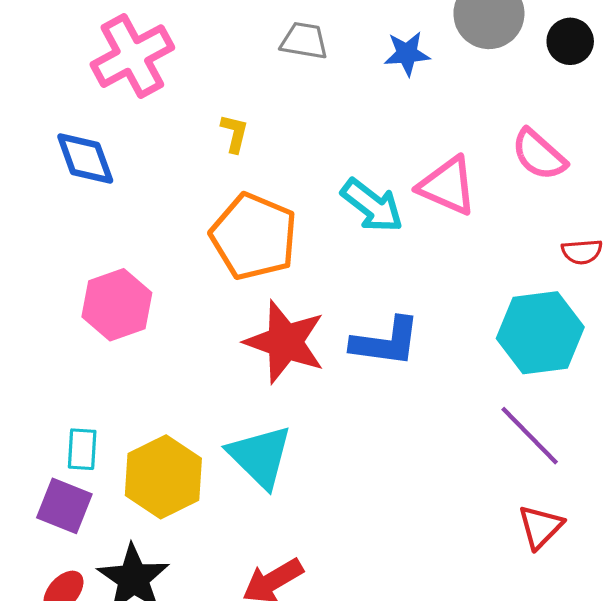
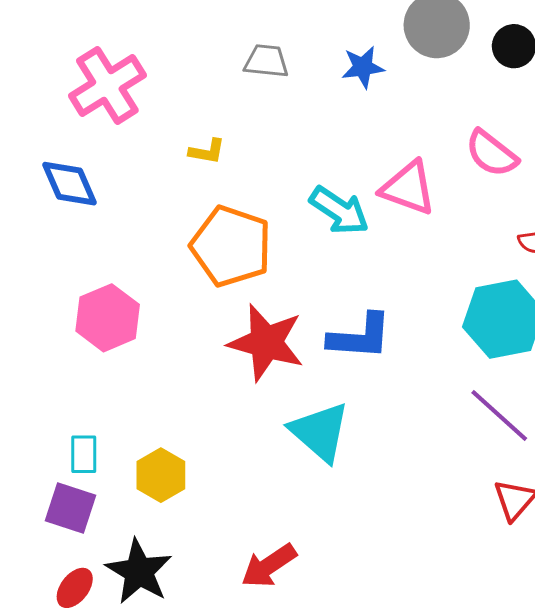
yellow L-shape: (235, 133) -> (207, 151), turned 90
cyan triangle: (260, 456) -> (320, 432), moved
yellow hexagon: (163, 477) -> (161, 475), size x0.7

